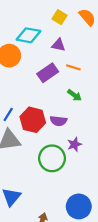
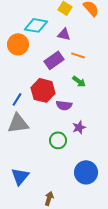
red hexagon: (33, 120) -> (43, 90), moved
green circle: (52, 158) -> (58, 140), size x0.7
blue circle: (79, 206) -> (86, 172), moved

